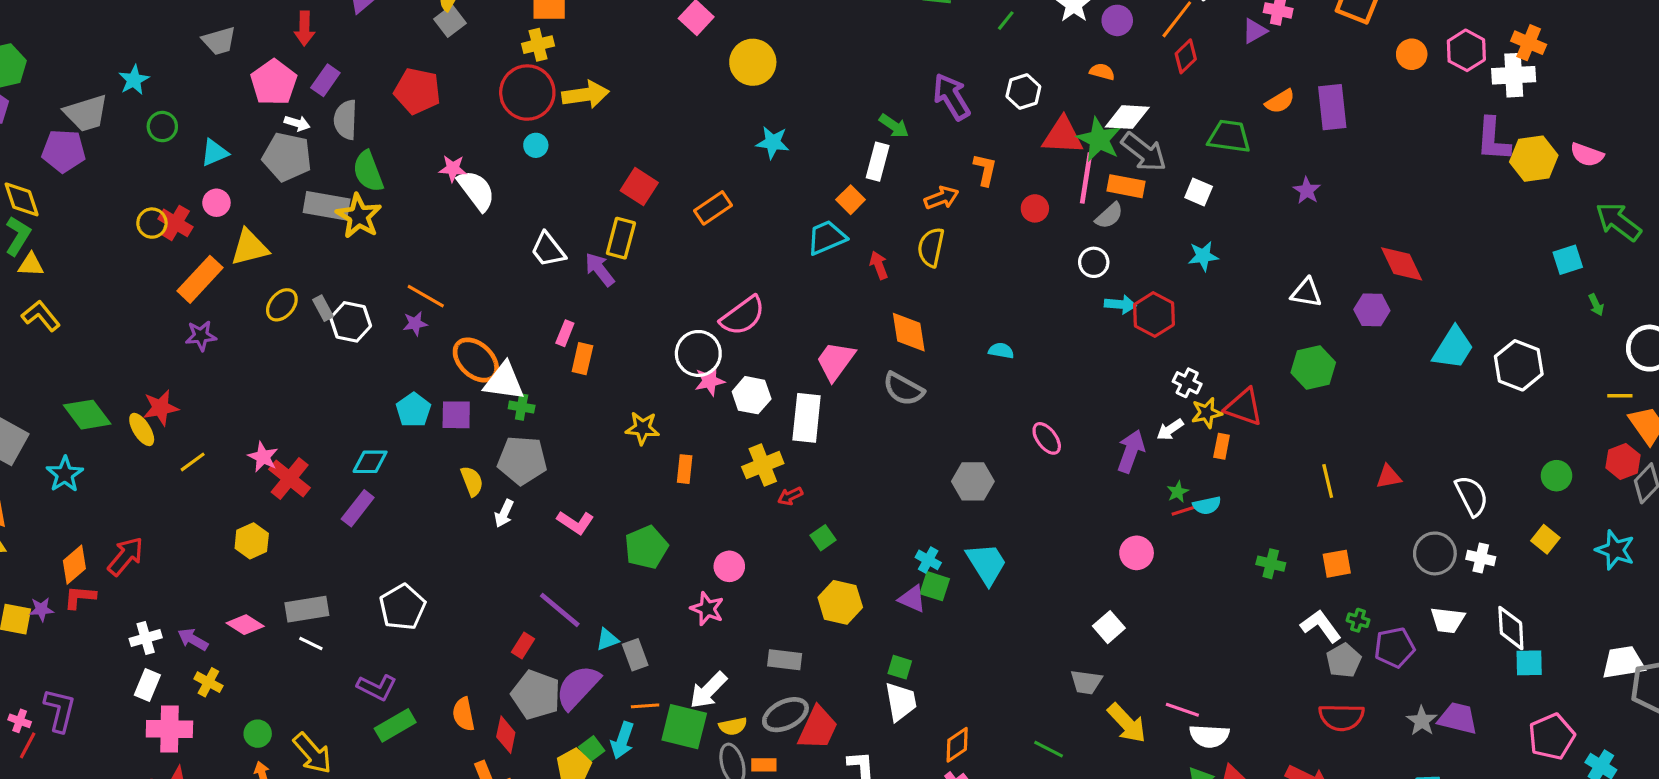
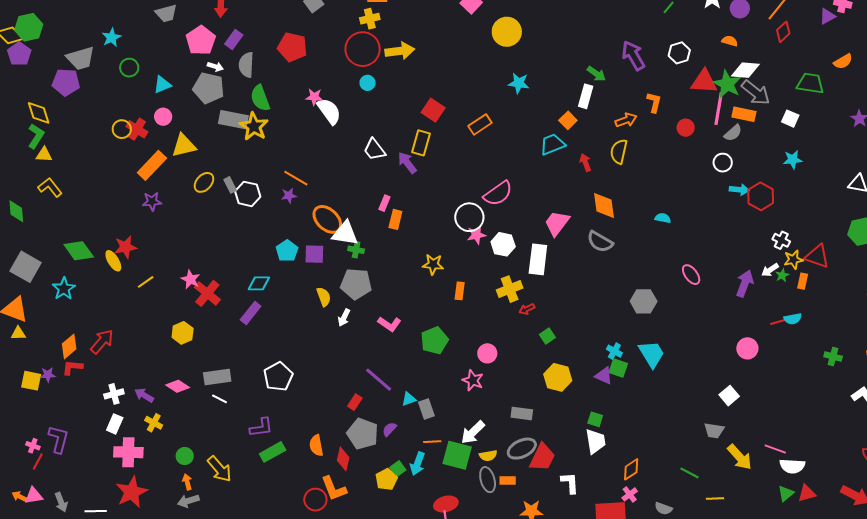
green star: (1178, 492) -> (782, 275), moved
purple L-shape: (377, 687) -> (261, 428), turned -35
purple semicircle: (578, 687) -> (389, 429), size x0.5

